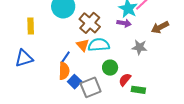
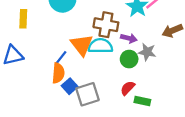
brown cross: (90, 23) -> (106, 25), moved, turned -35
purple arrow: (124, 23) -> (129, 38), moved
orange triangle: (83, 45) -> (82, 45), size x1.5
green circle: (110, 68) -> (129, 59), moved

